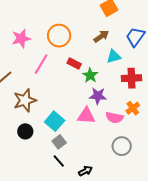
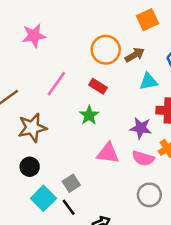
orange circle: (59, 36) -> (106, 50), moved
pink star: (21, 38) -> (34, 36), moved
green star: (90, 75) -> (89, 115), moved
purple star: (98, 96) -> (141, 128), moved
cyan square: (55, 121) -> (43, 198), moved

